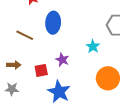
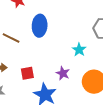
purple star: (62, 60) -> (63, 73), moved

